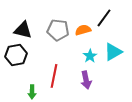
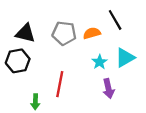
black line: (104, 18) -> (115, 20), turned -66
purple arrow: (86, 80) -> (108, 89), moved

